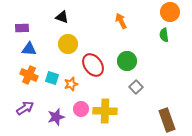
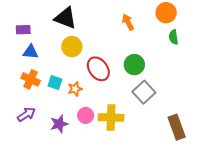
orange circle: (170, 12) -> (166, 13), moved
black triangle: (62, 17) -> (65, 18), size x1.6
gray square: (136, 87) -> (144, 92), size x1.5

